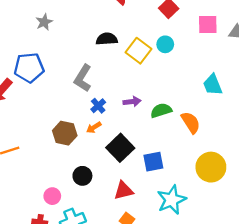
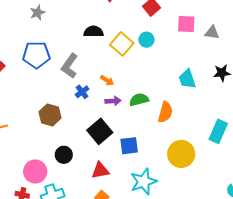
blue pentagon: (29, 68) -> (36, 55), moved
purple arrow: (132, 102) -> (113, 101), moved
orange semicircle: (191, 122) -> (165, 112), turned 45
orange arrow: (94, 128) -> (107, 80), moved, turned -120
pink circle: (52, 196) -> (35, 171), size x1.5

